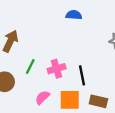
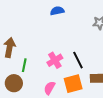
green line: (30, 67) -> (24, 65), moved

